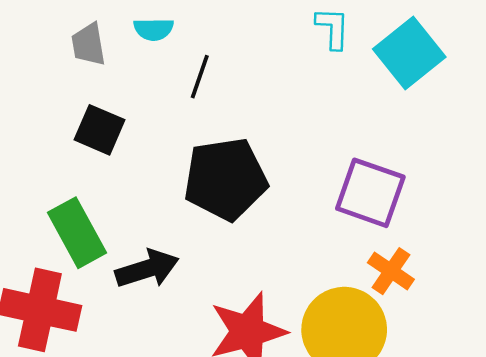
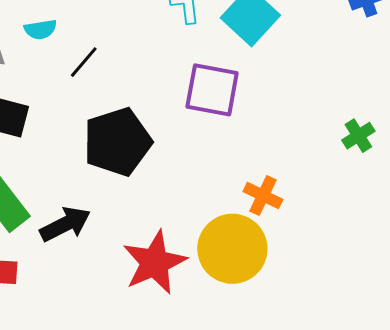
black line: (200, 77) -> (84, 62), turned 30
purple square: (370, 193) -> (212, 90), moved

